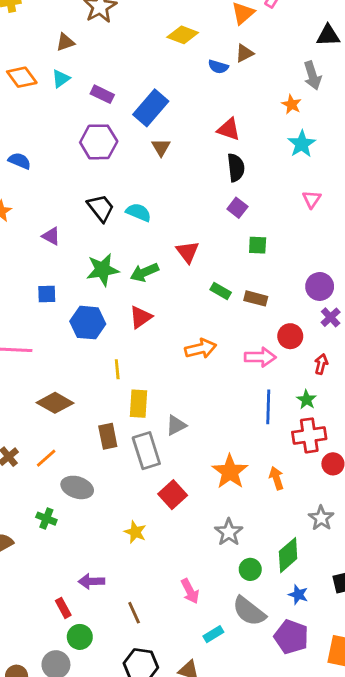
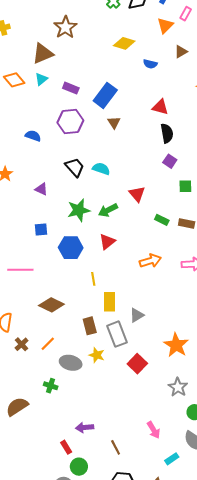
brown triangle: (65, 42) -> (43, 54), size x1.6
brown triangle: (245, 53) -> (181, 52), moved
blue semicircle: (20, 161) -> (33, 136), moved
yellow star: (135, 532) -> (97, 355), moved

